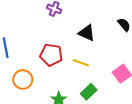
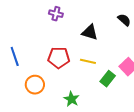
green rectangle: (89, 92) -> (108, 79), moved

